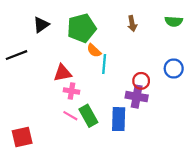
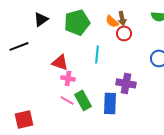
orange semicircle: (94, 51) -> (112, 21), moved
red triangle: (63, 73) -> (60, 62), turned 30
red circle: (141, 81) -> (124, 33), moved

